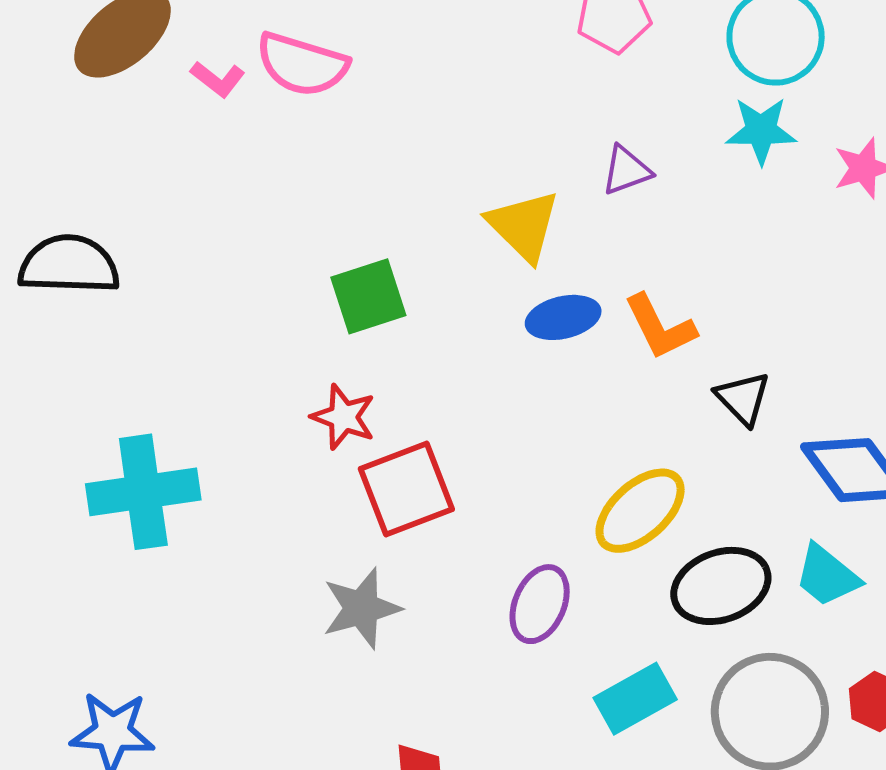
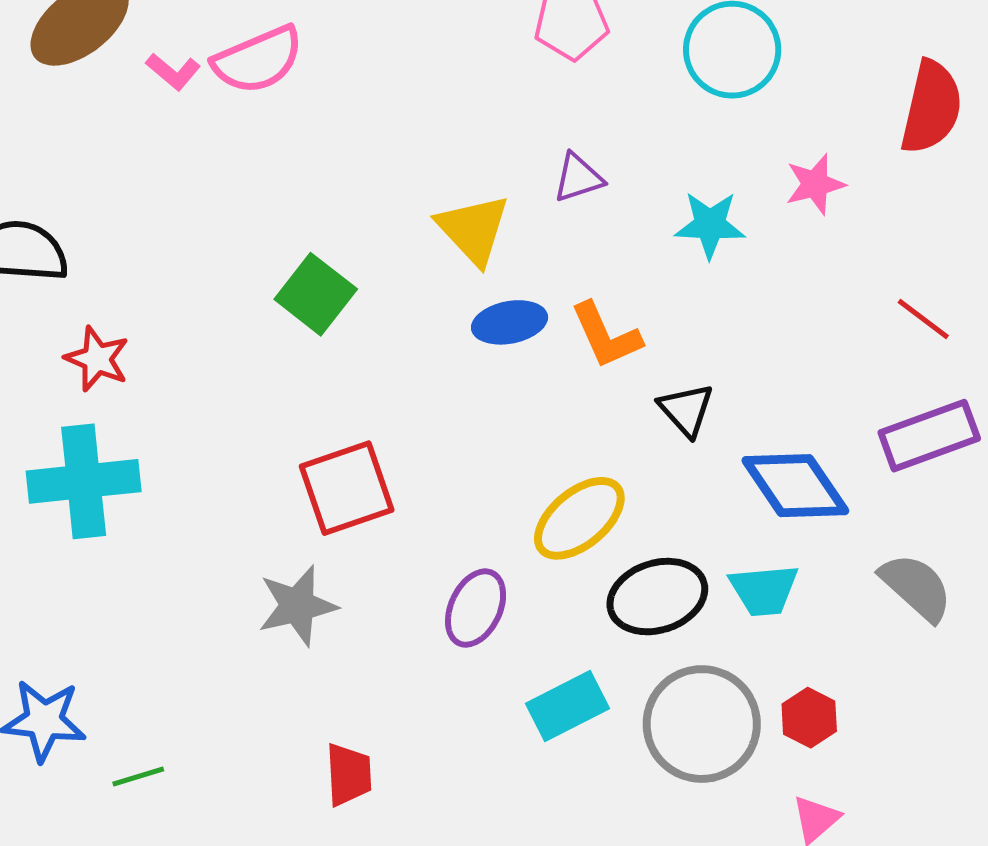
pink semicircle: (302, 64) -> (258, 60), turned -42
cyan star: (761, 131) -> (710, 225), moved
green square: (368, 296) -> (316, 294), turned -36
red star: (343, 417) -> (97, 359), moved
cyan trapezoid: (827, 576) -> (764, 590), turned -46

